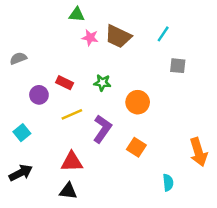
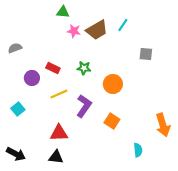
cyan line: (163, 34) -> (123, 25), moved
brown trapezoid: (118, 36) -> (97, 30), turned -55
black arrow: (21, 173) -> (16, 154), moved, turned 54

